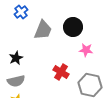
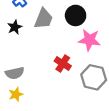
pink star: (86, 50) -> (89, 40), size x1.5
black star: (16, 58) -> (15, 27), moved

